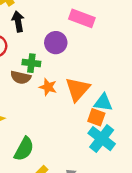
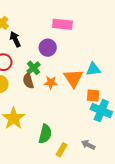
green cross: (31, 63) -> (33, 68), turned -32
brown semicircle: (21, 77) -> (28, 81), turned 77
cyan triangle: (103, 102) -> (93, 69), moved

